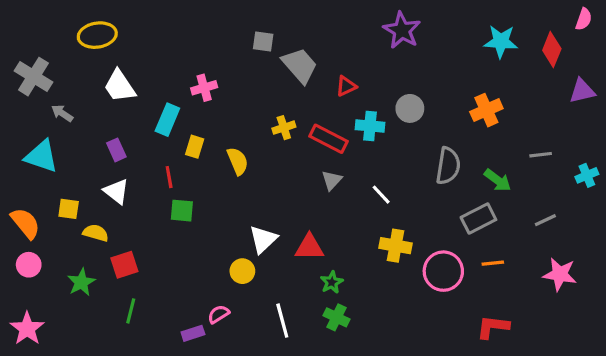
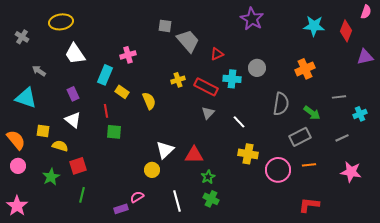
gray cross: (33, 77) -> (22, 37), moved, size x0.6
yellow rectangle: (195, 147) -> (122, 92), turned -72
cyan cross: (587, 175) -> (360, 114), moved

